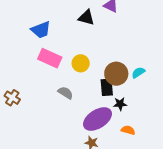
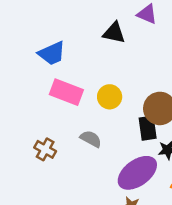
brown cross: (12, 98) -> (45, 149), moved

